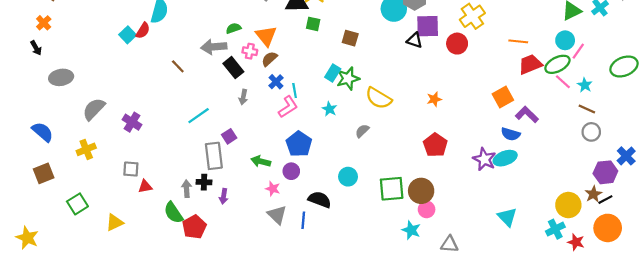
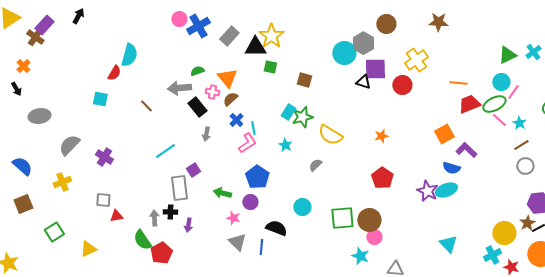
cyan square: (128, 35) -> (100, 99), moved, turned -35
brown line: (587, 109) -> (521, 145), turned -56

